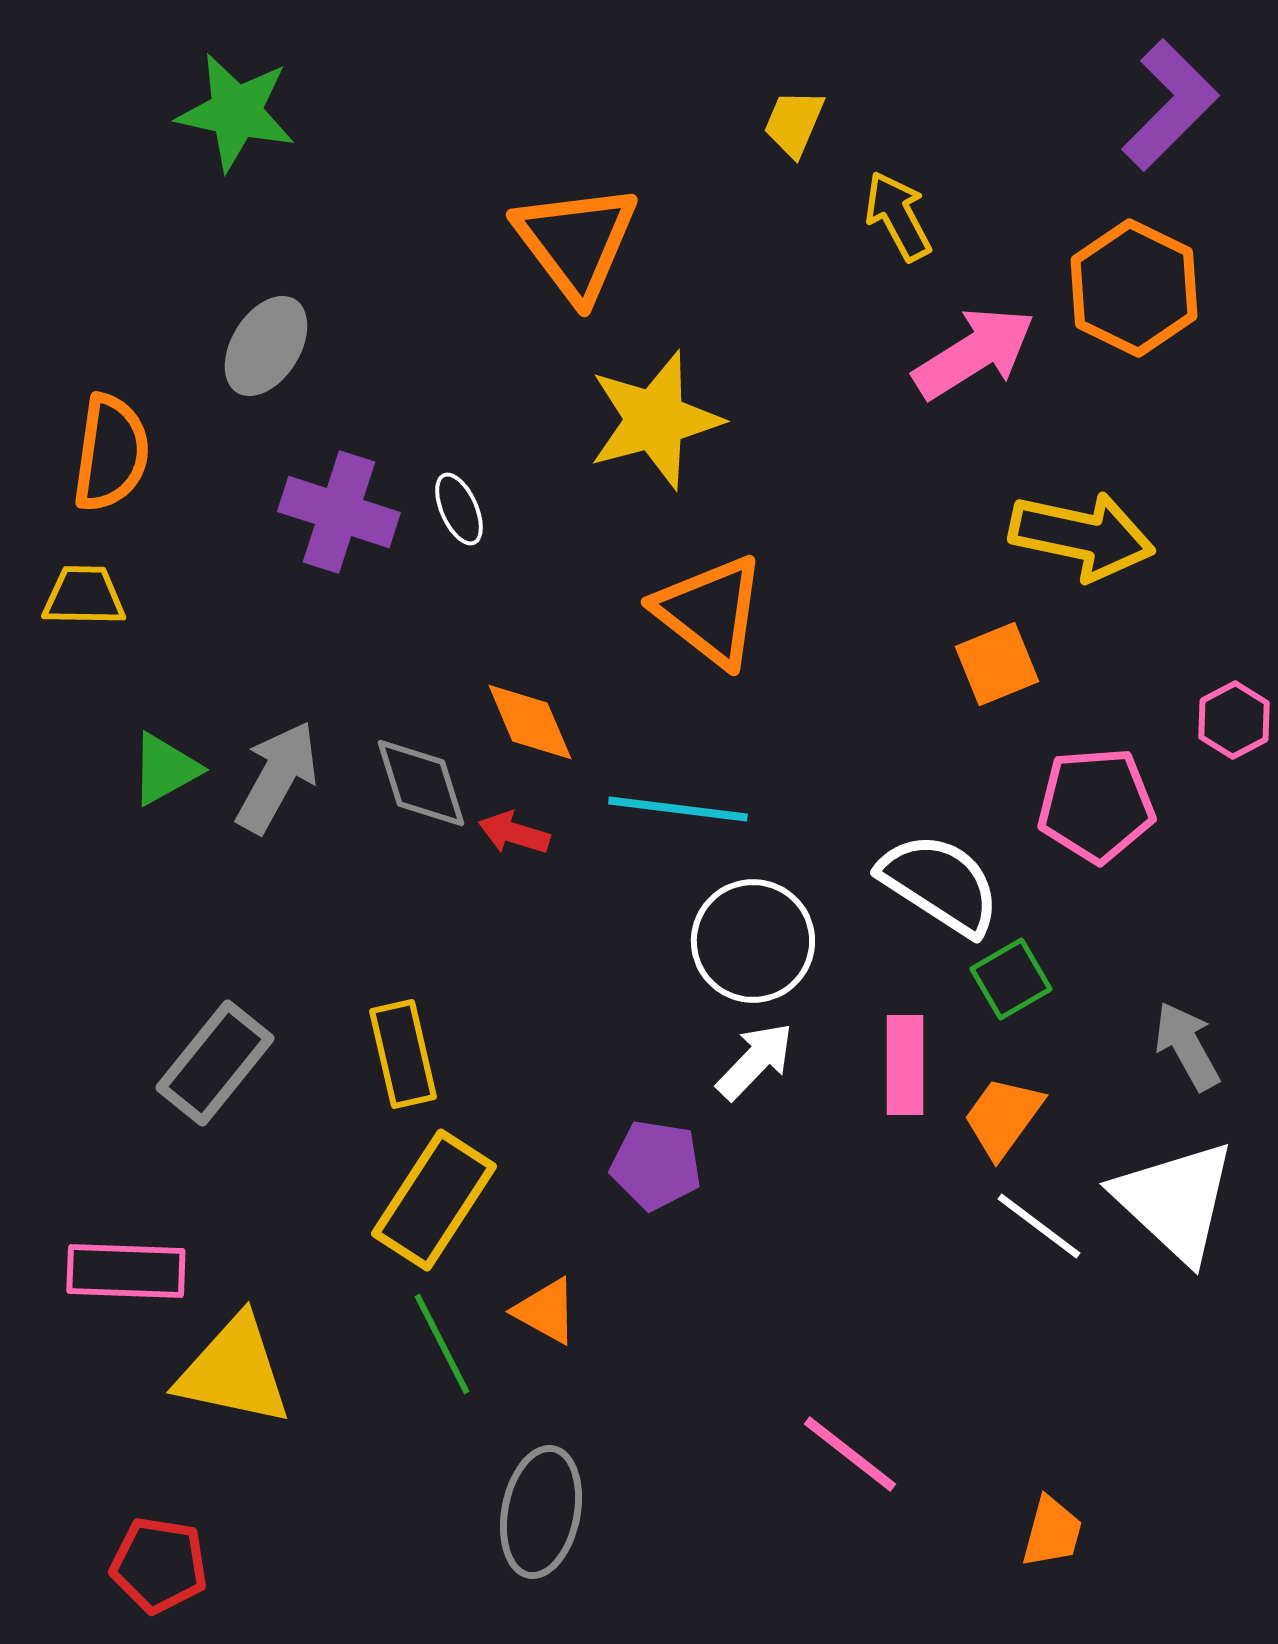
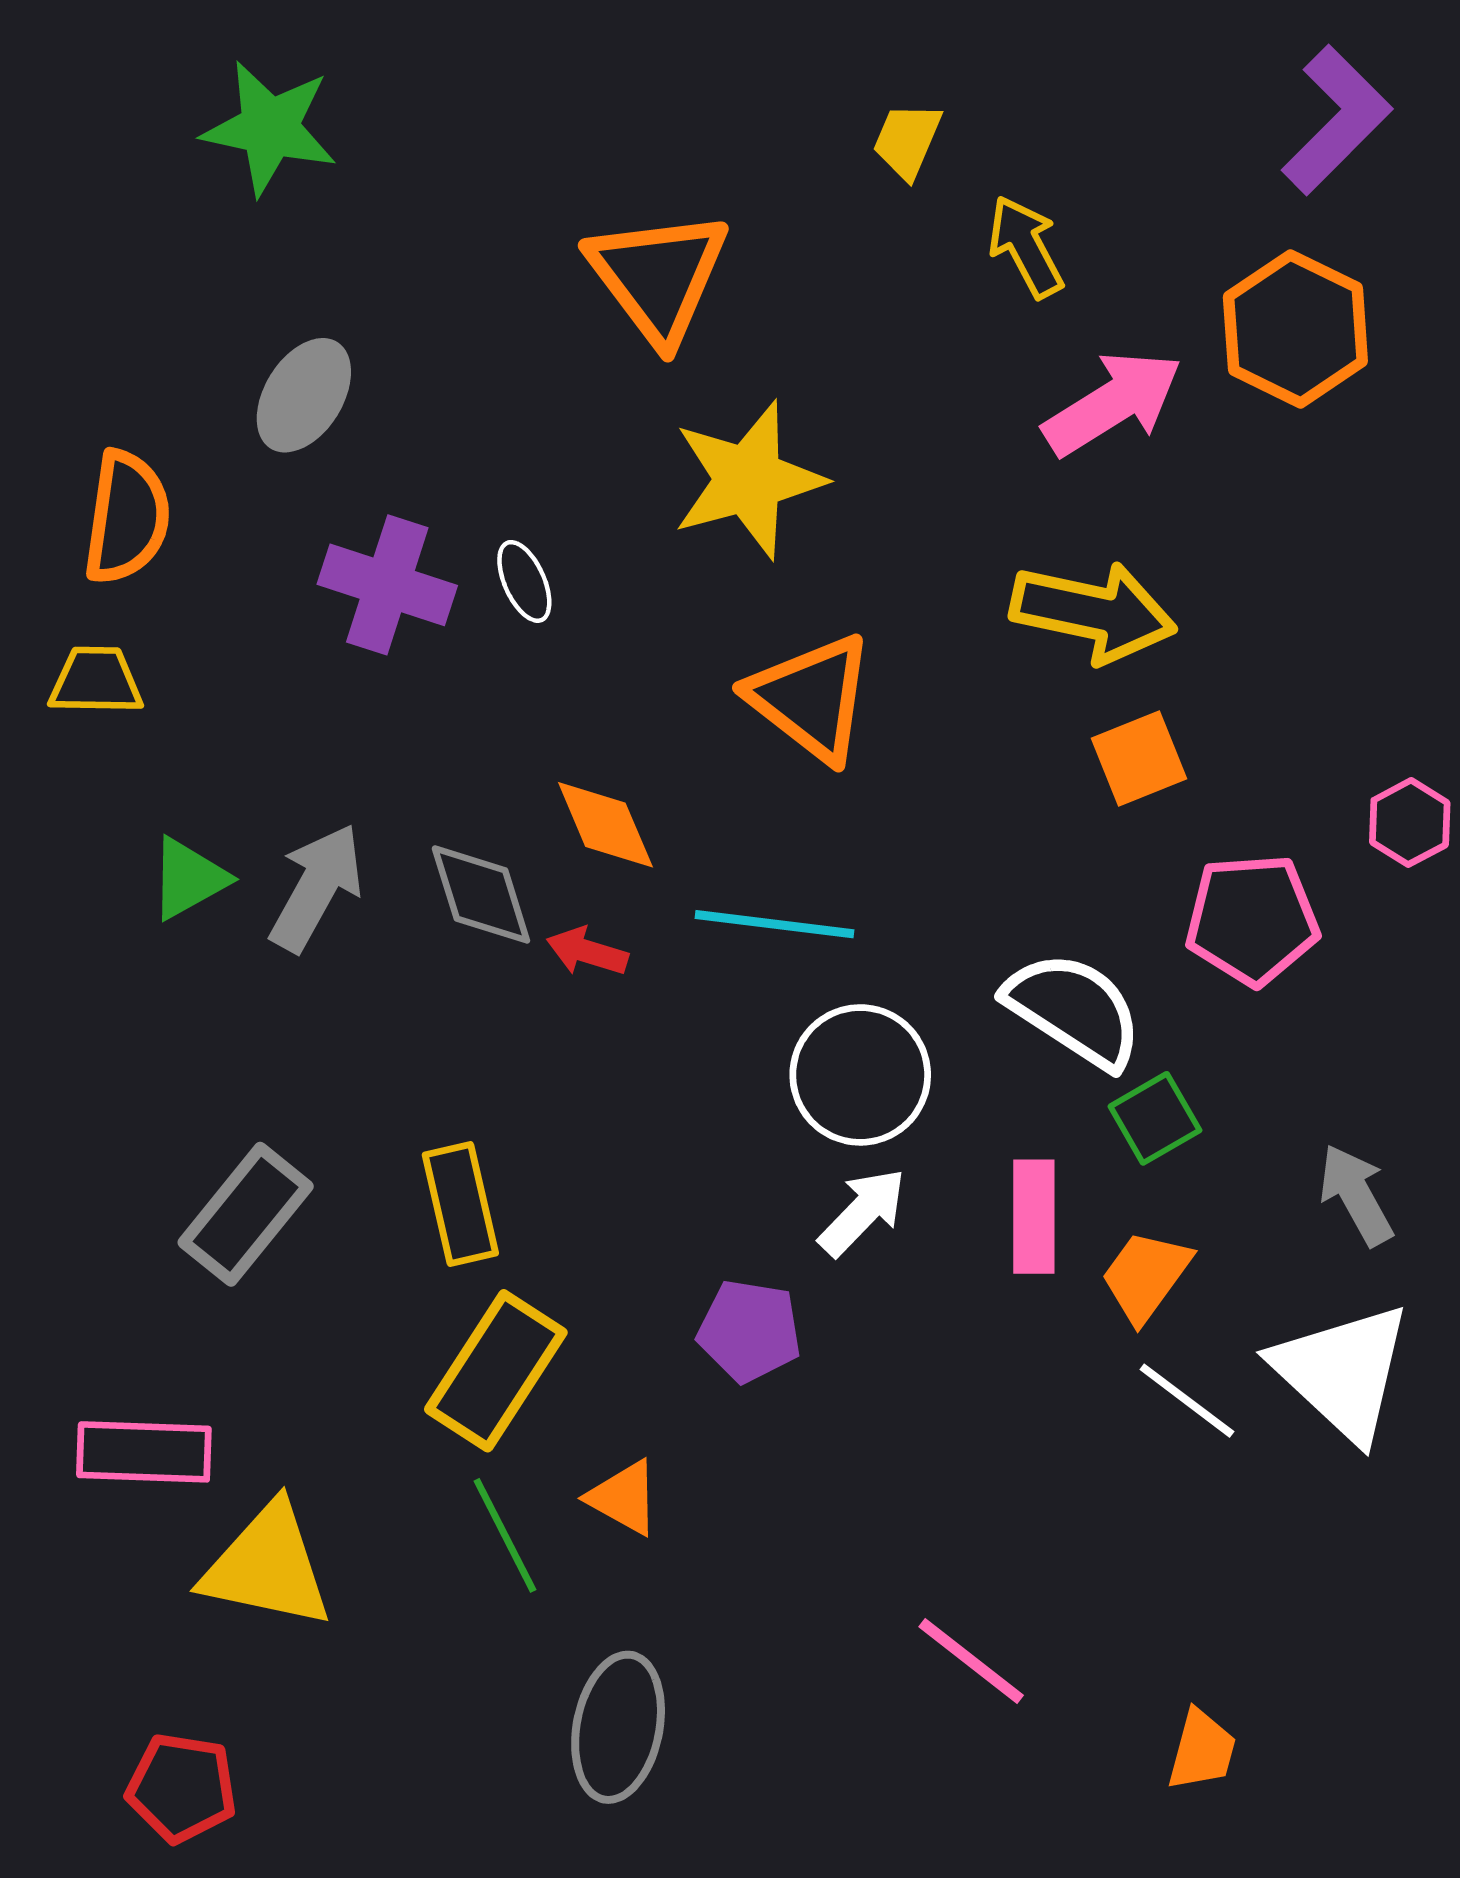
yellow arrow: (1082, 536) -> (1093, 612), moved

